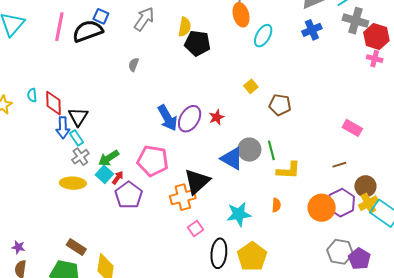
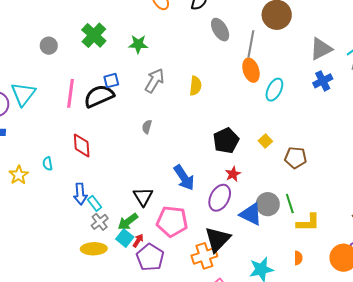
blue square: (101, 16) -> (111, 81), turned -35
black pentagon: (197, 43) -> (226, 141), moved, turned -30
red diamond: (54, 103) -> (82, 145), moved
black triangle: (78, 117) -> (143, 197), moved
purple ellipse: (190, 119) -> (220, 198), moved

